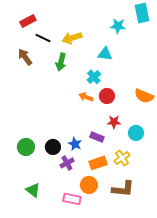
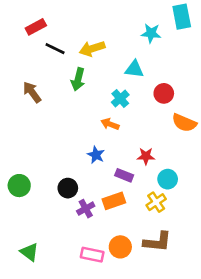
brown arrow: (25, 57) -> (32, 92), moved
red circle: (107, 96) -> (164, 93), moved
cyan circle: (136, 133) -> (168, 179), moved
blue star: (75, 144) -> (96, 155), moved
green circle: (26, 147) -> (19, 186), moved
orange rectangle: (98, 163) -> (114, 201), moved
orange circle: (89, 185) -> (120, 247), moved
green triangle: (33, 190) -> (29, 252), moved

